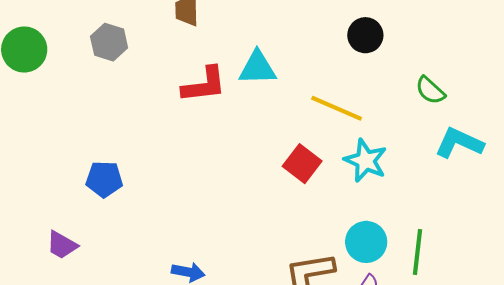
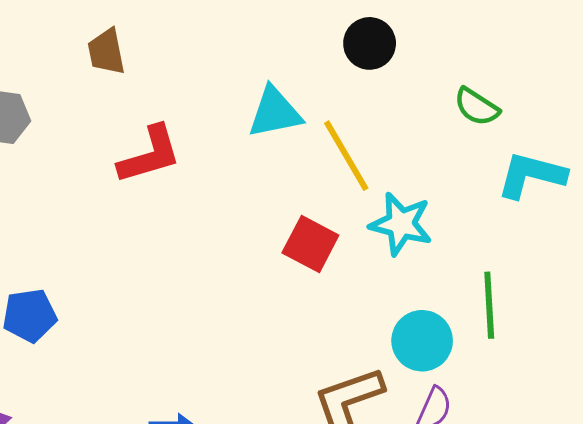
cyan triangle: (257, 68) -> (275, 112), moved
yellow line: (337, 108) -> (346, 156), turned 46
green line: (418, 252) -> (489, 305), moved

